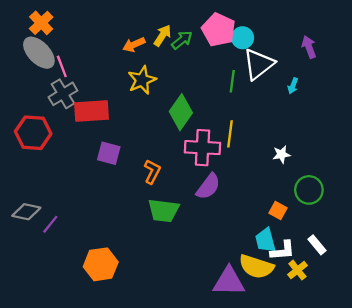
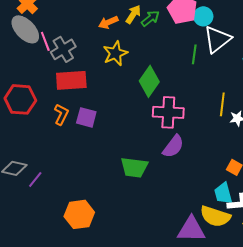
gray cross: (63, 94) -> (63, 49), moved
yellow line: (230, 134) -> (222, 104), moved
orange L-shape: (152, 172) -> (61, 114), moved

